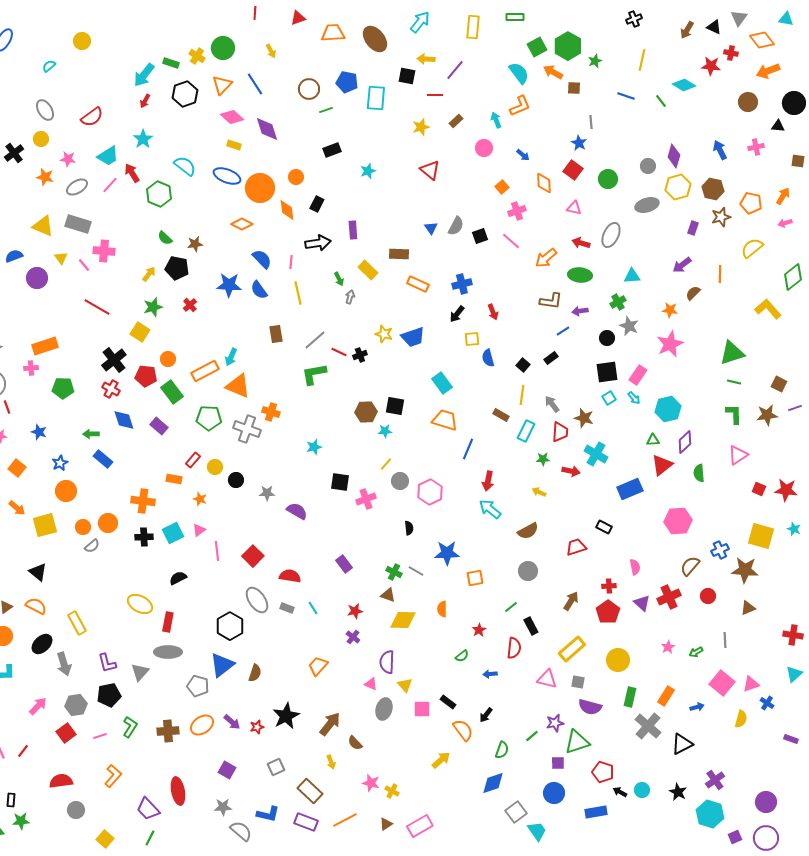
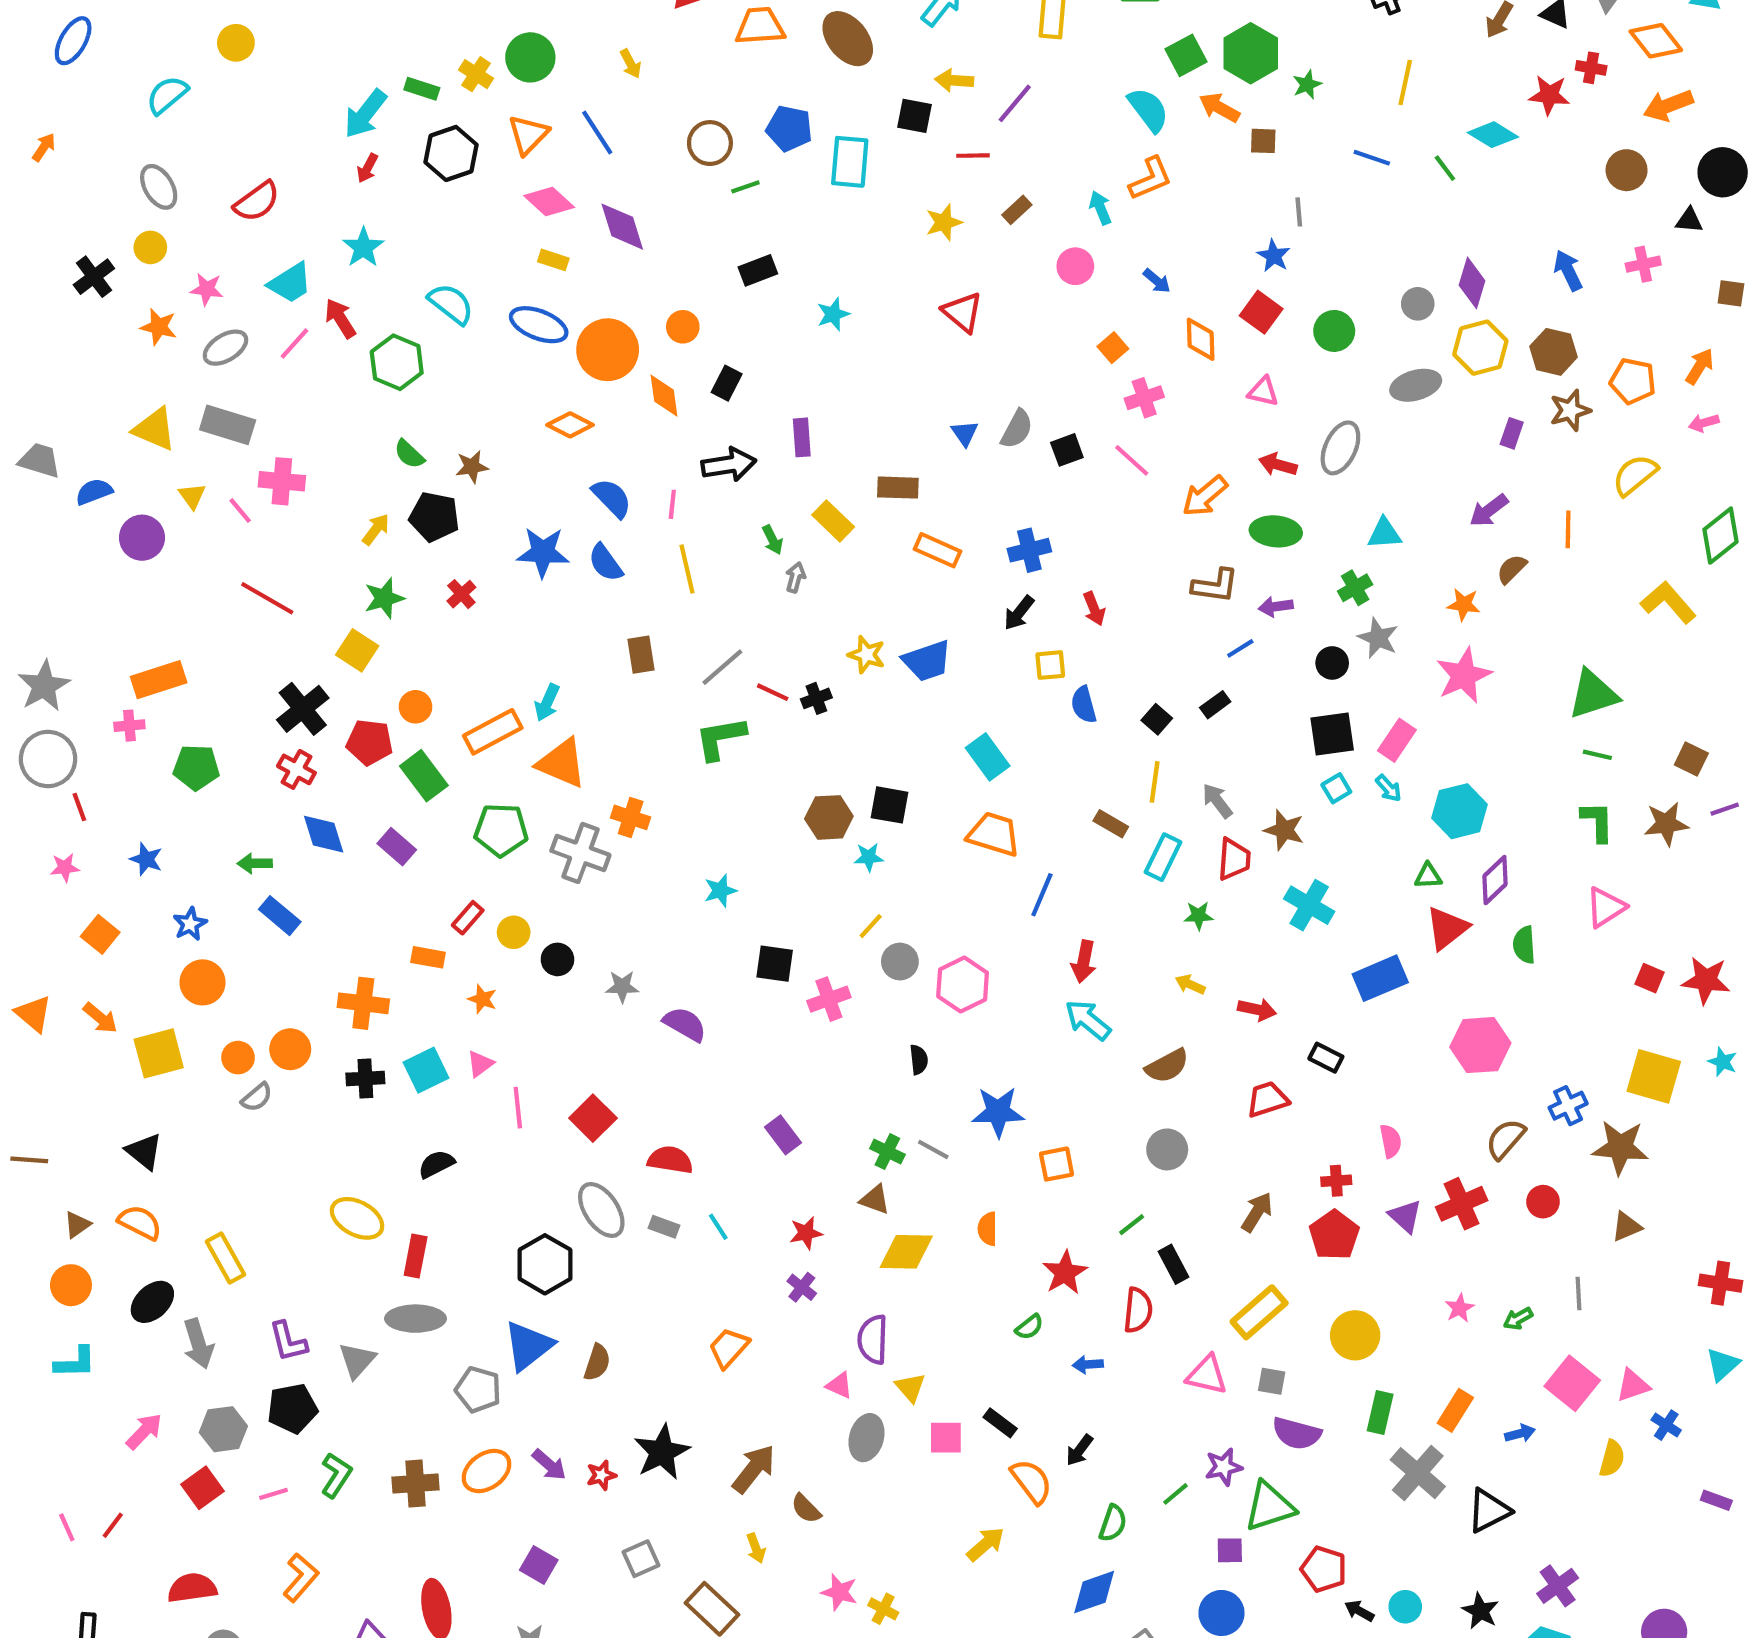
cyan semicircle: (49, 66) -> (167, 95), size x1.5
red arrow: (571, 471) -> (1257, 1010), moved
red star: (479, 630) -> (1065, 1273), size x1.5

